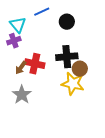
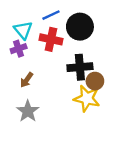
black circle: (67, 22) -> (80, 27), size x1.5
red cross: (35, 64) -> (51, 39), moved

